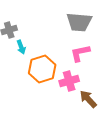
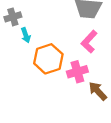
pink L-shape: (80, 53) -> (89, 42), turned -35

